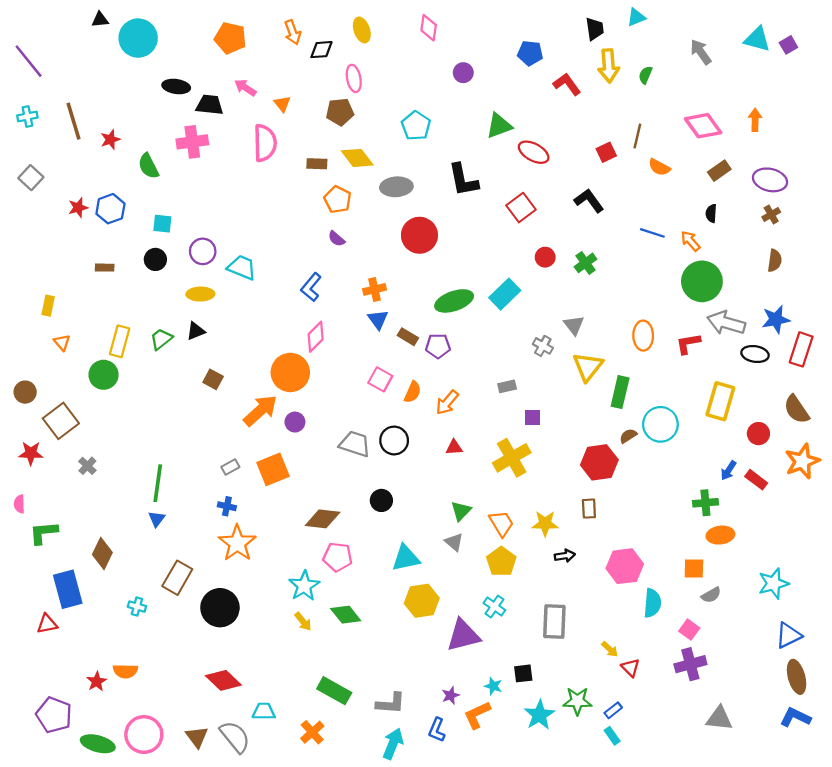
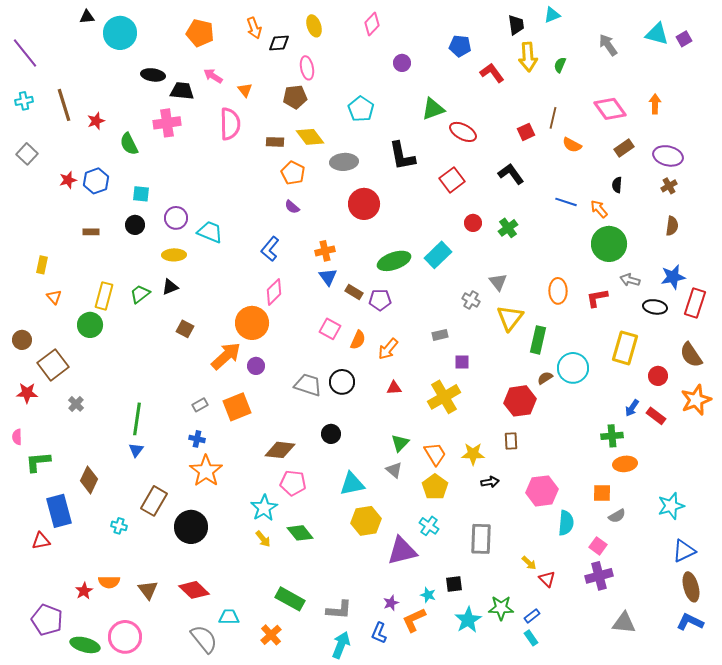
pink diamond: (429, 28) -> (372, 24), turned 35
gray arrow: (726, 323) -> (630, 280), size x0.6
brown triangle: (197, 737) -> (148, 590), moved

